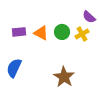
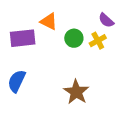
purple rectangle: (19, 32) -> (23, 38), size x1.5
orange triangle: (41, 33) -> (49, 21), moved

